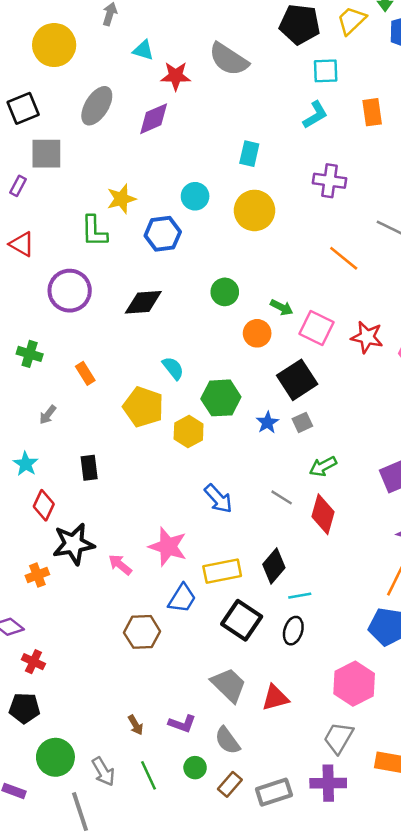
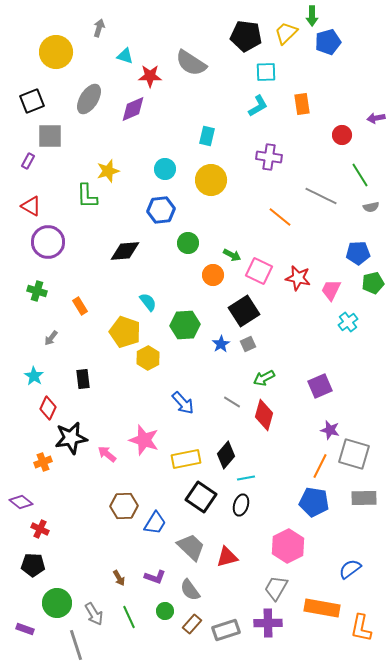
blue hexagon: (163, 234) -> (161, 210), moved
purple circle: (70, 291) -> (48, 242), moved
yellow hexagon: (189, 432) -> (148, 358), moved
blue trapezoid: (182, 598) -> (155, 523), moved

